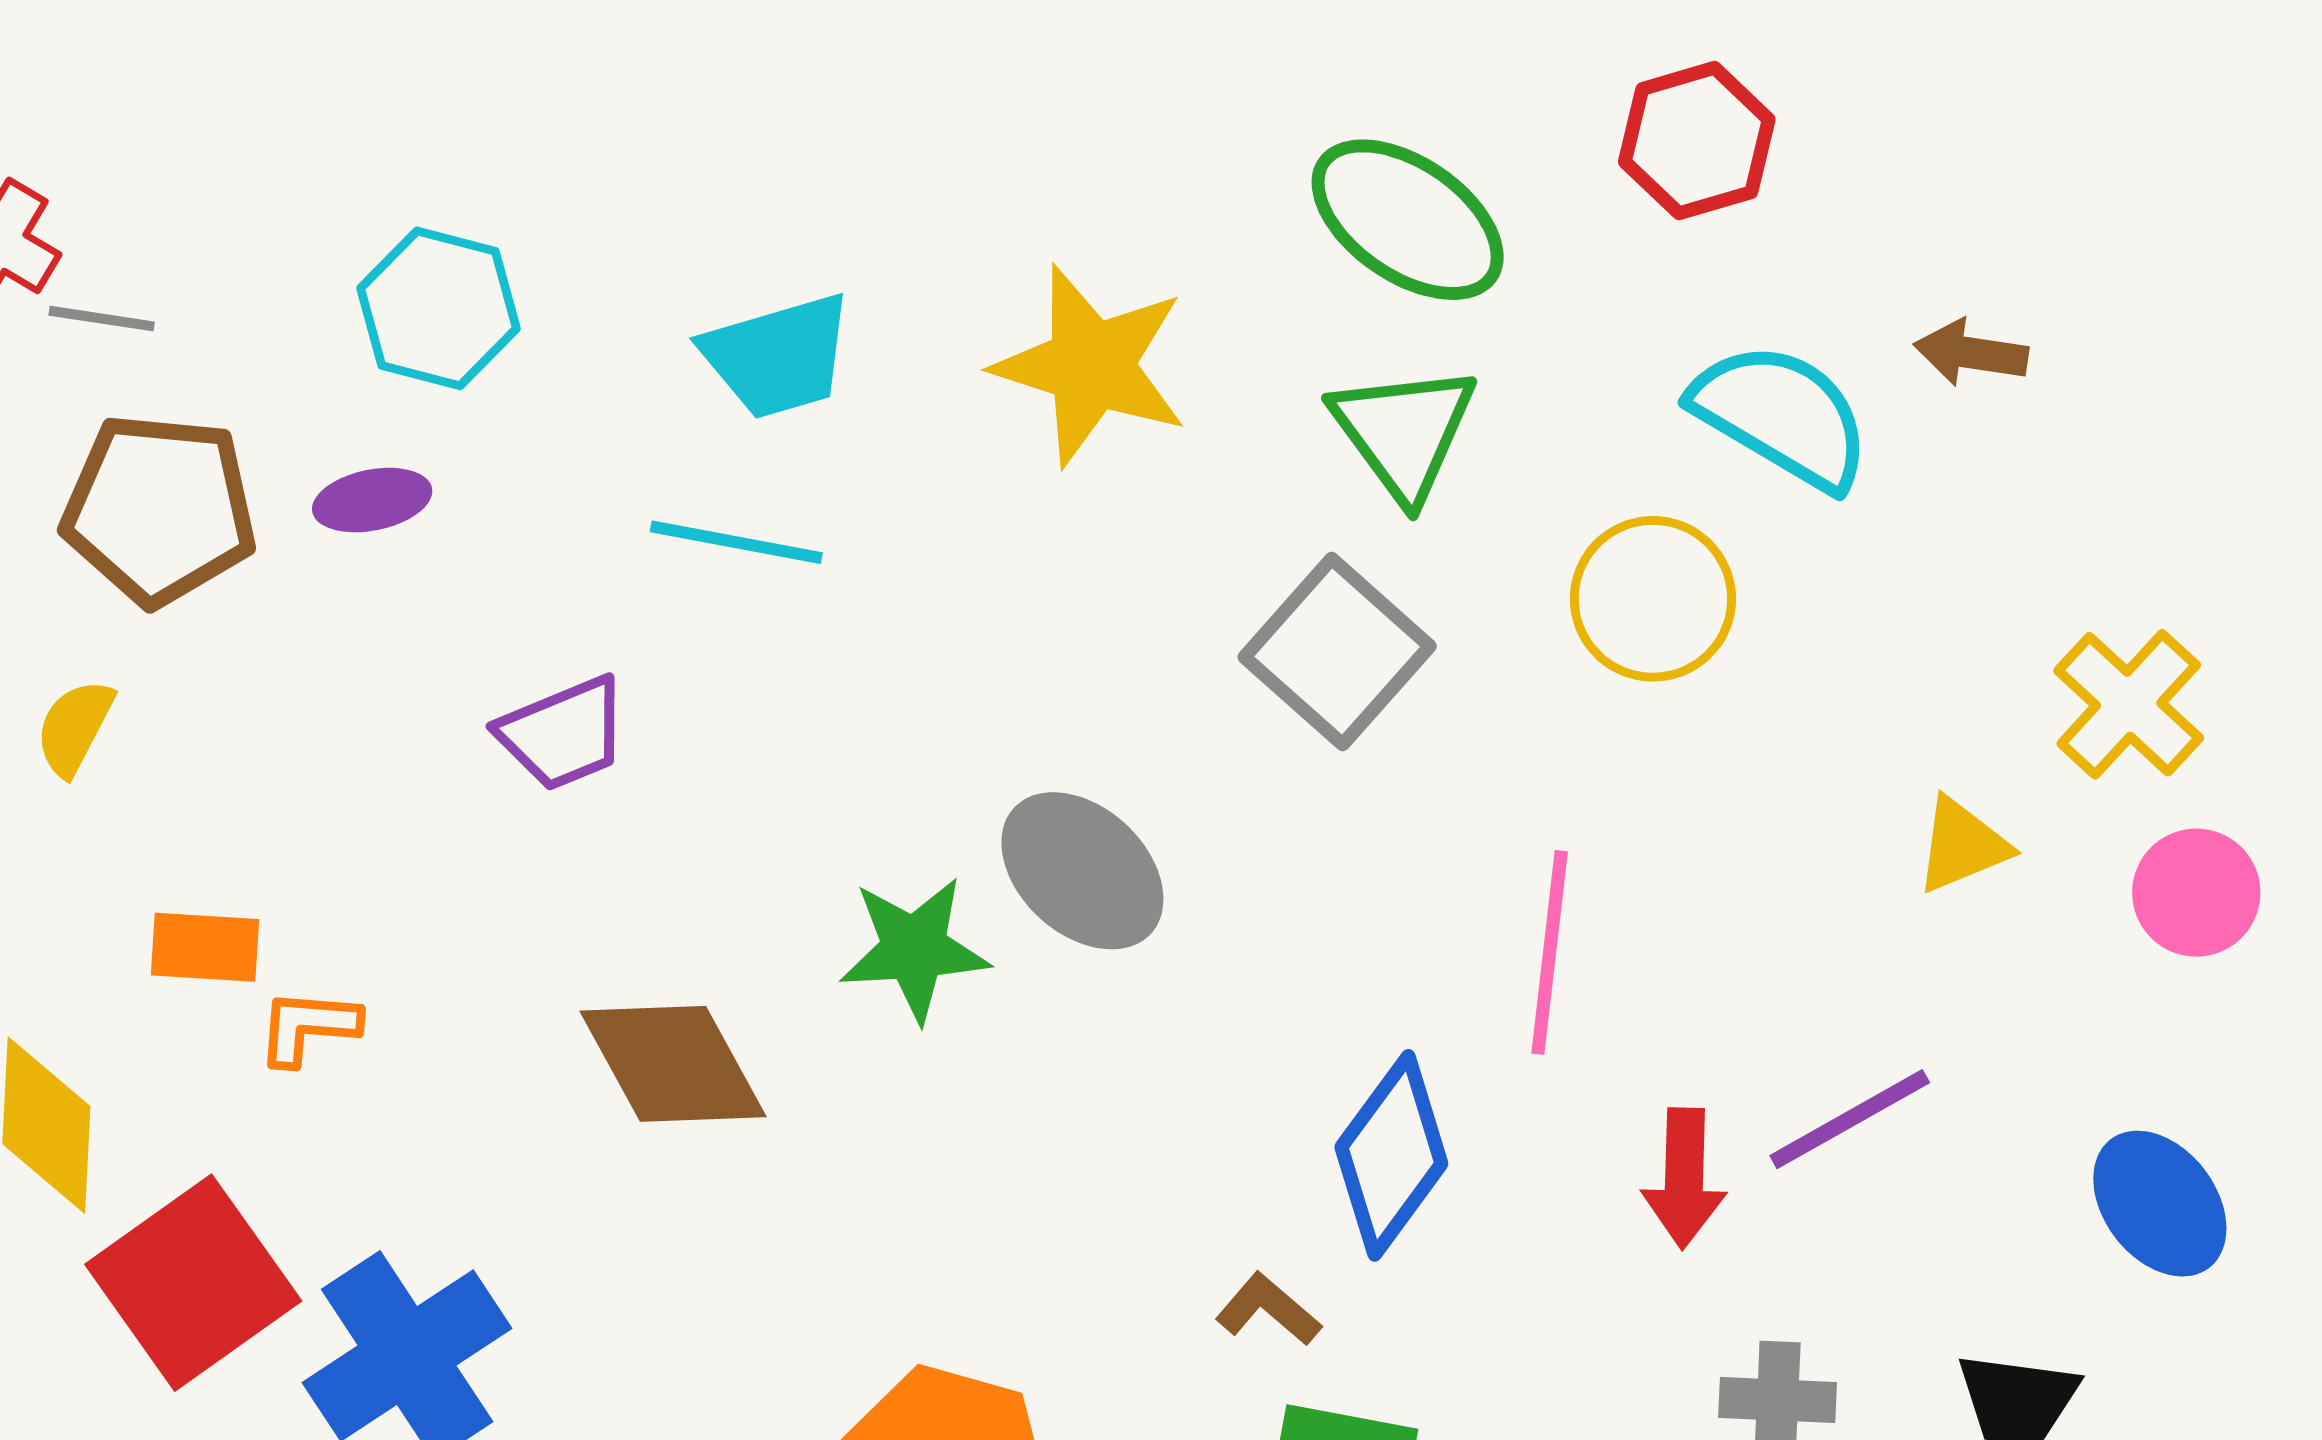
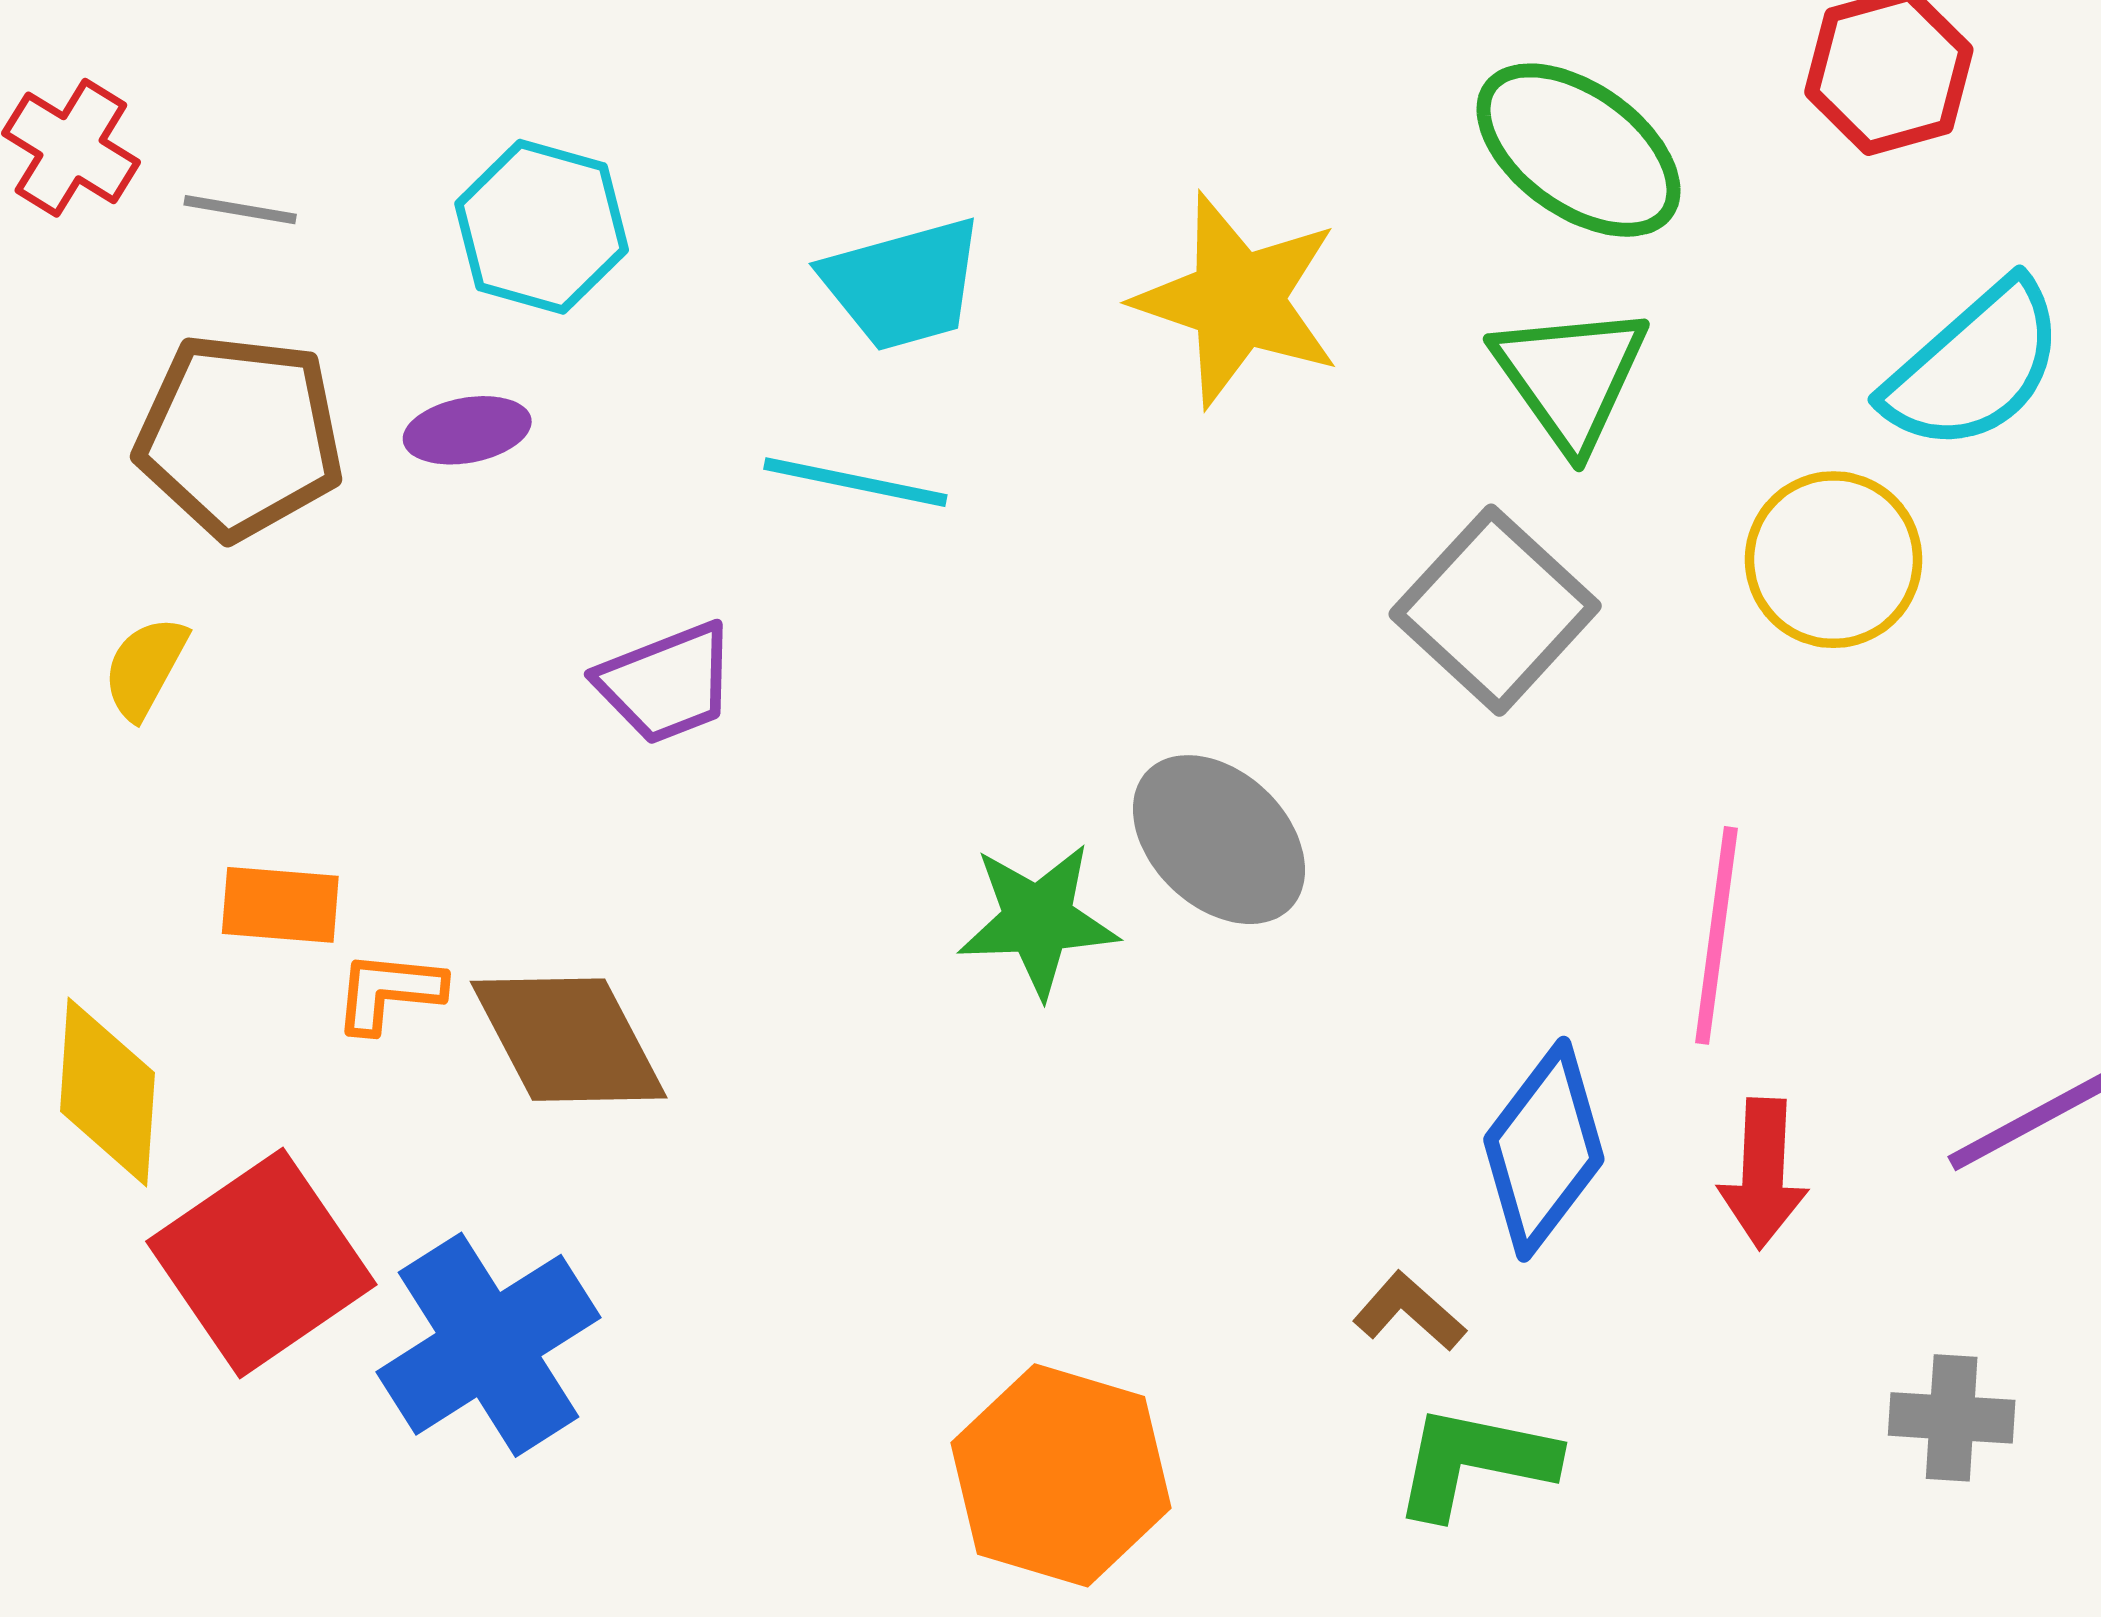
gray line: (102, 319) -> (240, 210), moved
cyan semicircle: (1781, 416) -> (1974, 366), turned 107
brown diamond: (673, 1064) -> (569, 1040), moved
red arrow: (1684, 1178) -> (1763, 1173), moved

